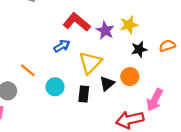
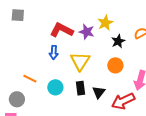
blue arrow: (62, 46) -> (54, 52), turned 136
black triangle: (107, 84) -> (99, 92), moved

